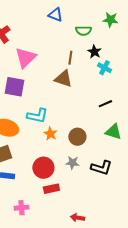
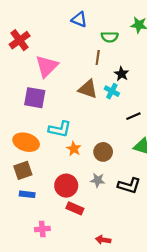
black star: (94, 52) -> (122, 74), moved
brown line: (70, 58) -> (98, 58), moved
cyan cross: (104, 68) -> (112, 91), moved
red rectangle: (51, 189) -> (75, 208), turned 35

